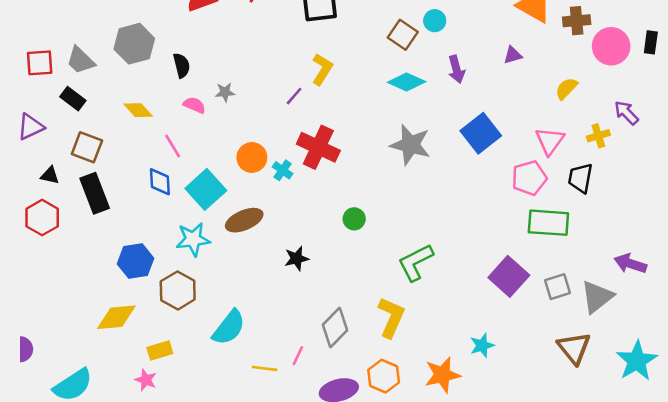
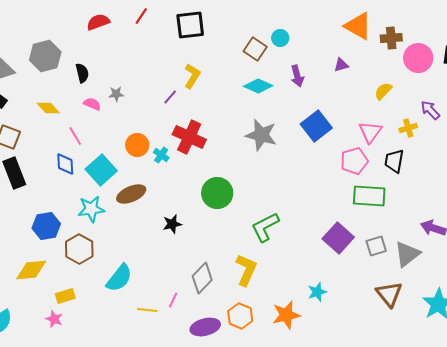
green circle: (354, 219) -> (217, 193), size x1.8

